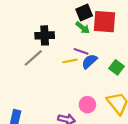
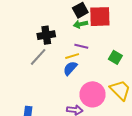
green arrow: (83, 28) -> (80, 24), turned 136
blue semicircle: (89, 61) -> (70, 68), moved
pink circle: (87, 105) -> (92, 94), size x1.6

